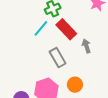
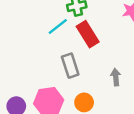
gray arrow: (86, 46) -> (116, 77), moved

